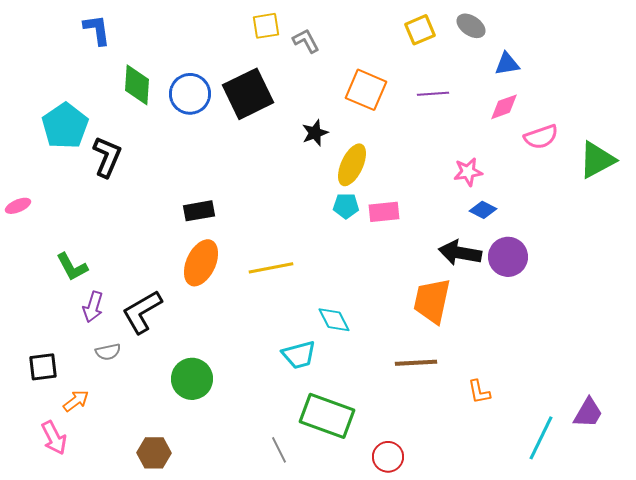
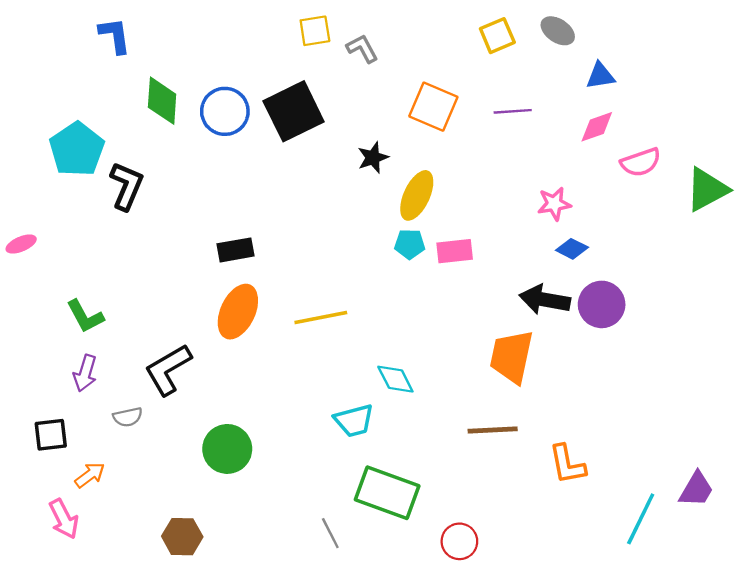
purple arrow: (93, 307) -> (85, 373), moved
orange L-shape: (479, 392) -> (567, 464), size x1.4

